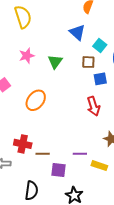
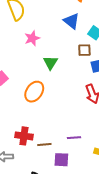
pink star: (27, 56) -> (32, 38), moved
green triangle: (55, 62) -> (50, 63), moved
purple line: (80, 154) -> (74, 138), moved

